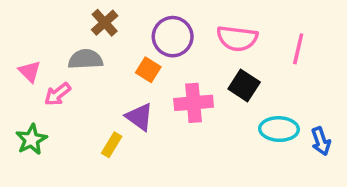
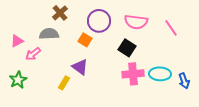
pink line: (298, 49) -> (171, 28), turned -48
pink triangle: (30, 71) -> (17, 41), turned 48
black square: (244, 85) -> (127, 48), moved
pink cross: (194, 103) -> (133, 74), moved

